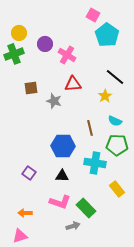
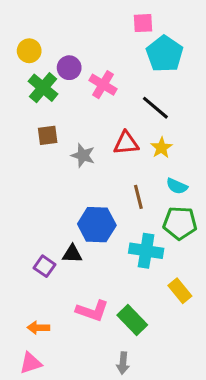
pink square: (93, 15) -> (143, 23), turned -32
green cross: (14, 54) -> (43, 88), moved, turned -30
black line: (115, 77) -> (155, 108), moved
red triangle: (73, 84) -> (126, 143), moved
black triangle: (62, 176) -> (72, 254), moved
gray arrow: (73, 226) -> (123, 363), moved, turned 112

